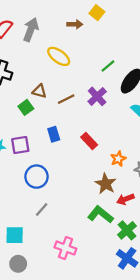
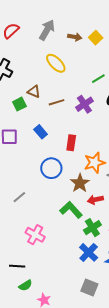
yellow square: (97, 13) -> (96, 38), moved
gray arrow: (31, 30) -> (47, 30), moved
blue rectangle: (54, 134) -> (41, 132), turned -32
red rectangle: (89, 141) -> (71, 143), turned 42
orange star: (118, 159) -> (95, 163), size x1.5
blue circle: (37, 177) -> (51, 168), moved

